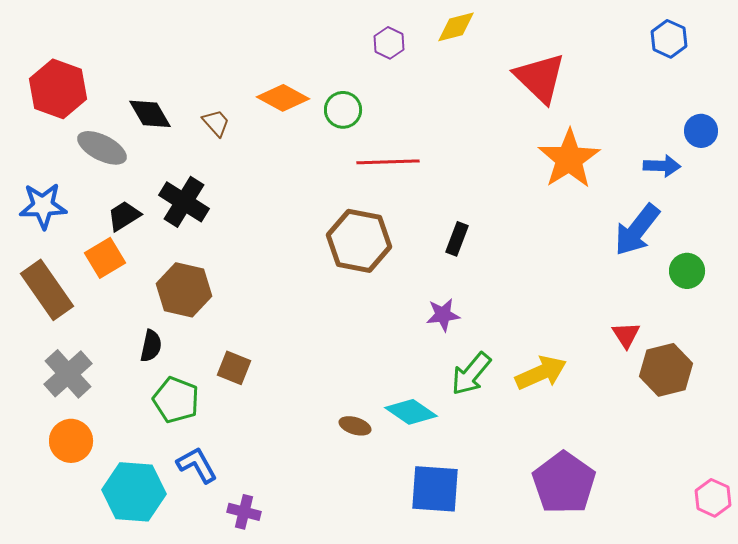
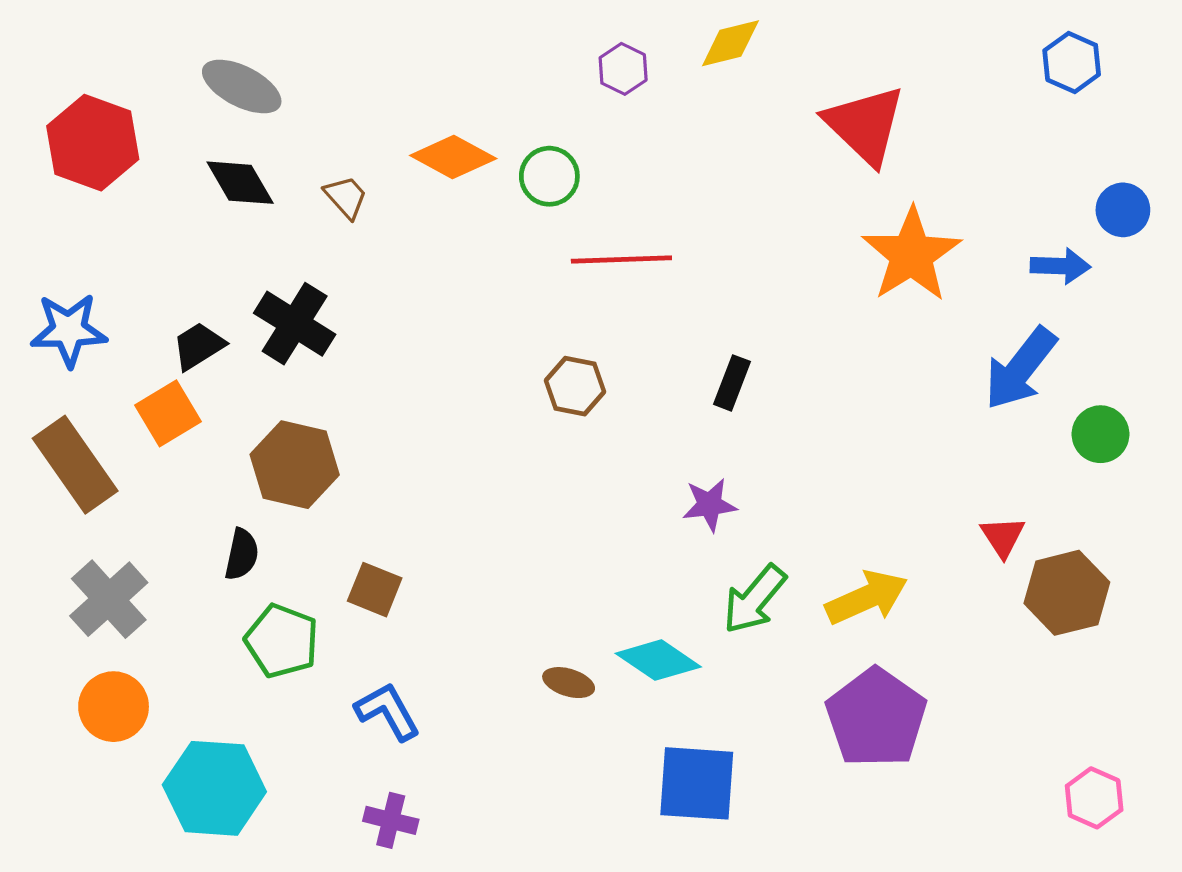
gray ellipse: (102, 148) -> (242, 87), moved
brown hexagon: (359, 241) -> (575, 386), size x0.6
blue L-shape: (197, 465) -> (388, 711), moved
purple pentagon: (564, 483) -> (876, 718), moved
pink hexagon: (713, 498) -> (1094, 798), moved

